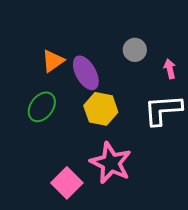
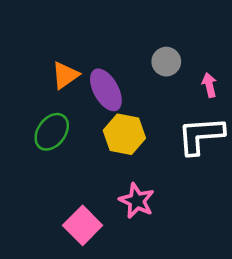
pink star: (111, 163) -> (137, 201), size x0.7

